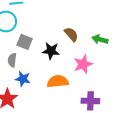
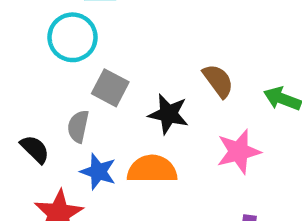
orange semicircle: (58, 81) -> (152, 169), moved

